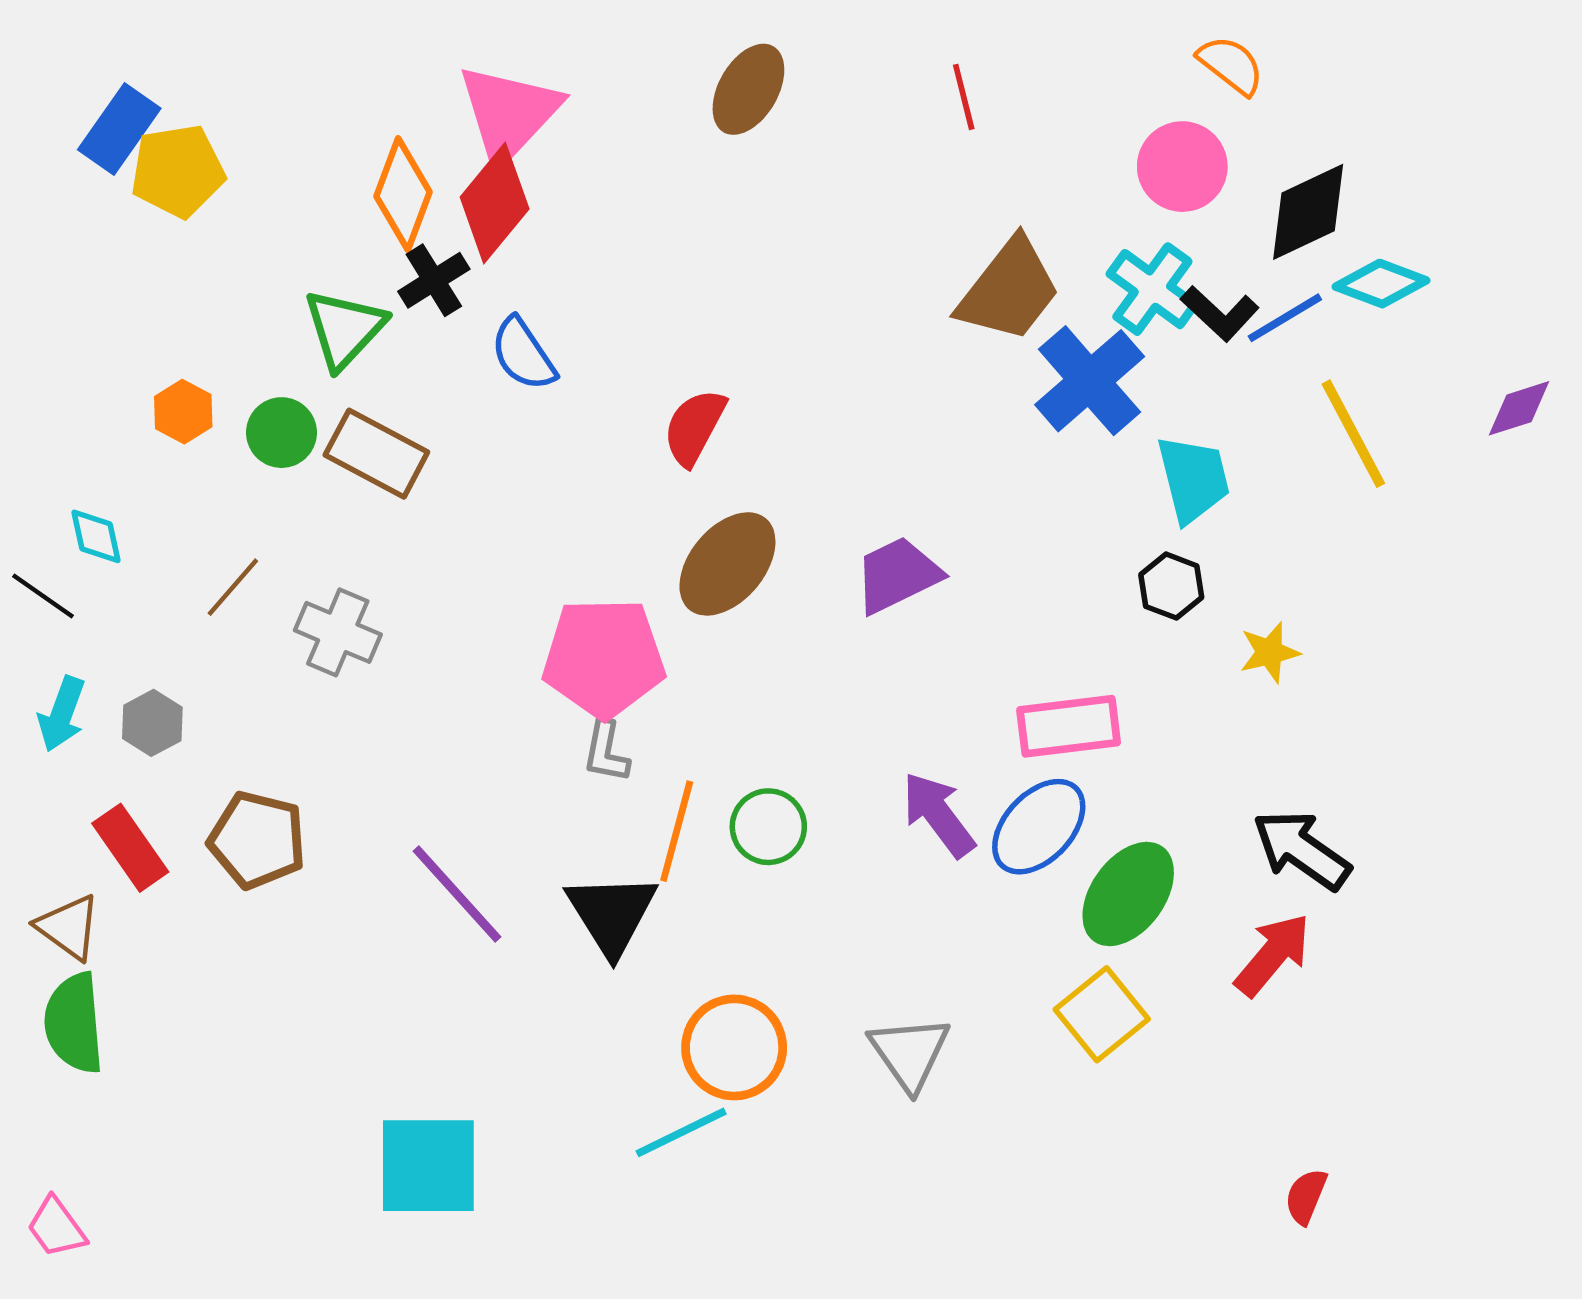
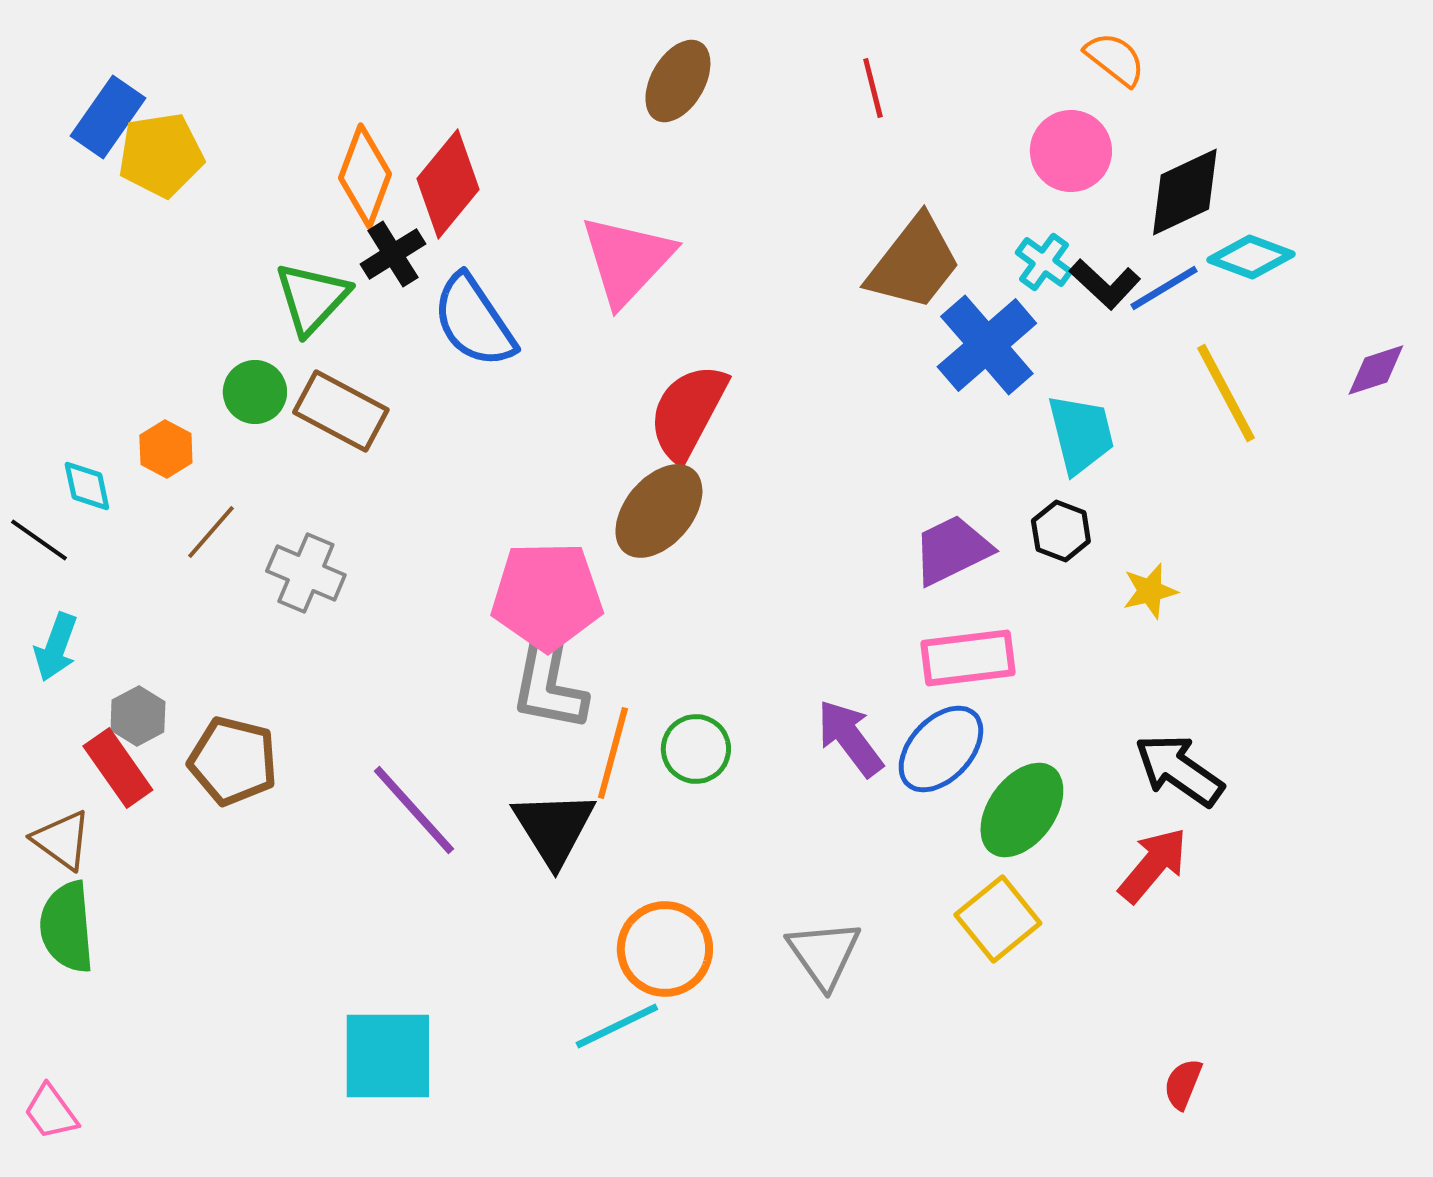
pink triangle: (509, 114) -> (627, 260), moved
cyan cross: (1152, 289) -> (1044, 262), size x0.7
blue semicircle: (523, 354) -> (474, 321), size x1.4
orange hexagon: (183, 412) -> (166, 449), moved
red semicircle: (694, 427) -> (688, 412), moved, size x1.4
purple trapezoid: (897, 575) -> (952, 550), moved
gray hexagon: (152, 723) -> (138, 716), moved
gray L-shape: (606, 752) -> (549, 681), size x1.8

